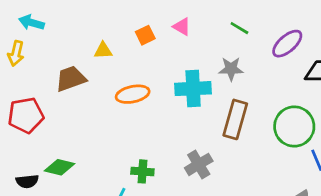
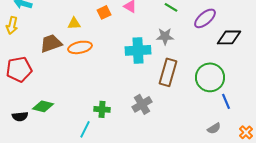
orange ellipse: (133, 94) -> (80, 47), moved

